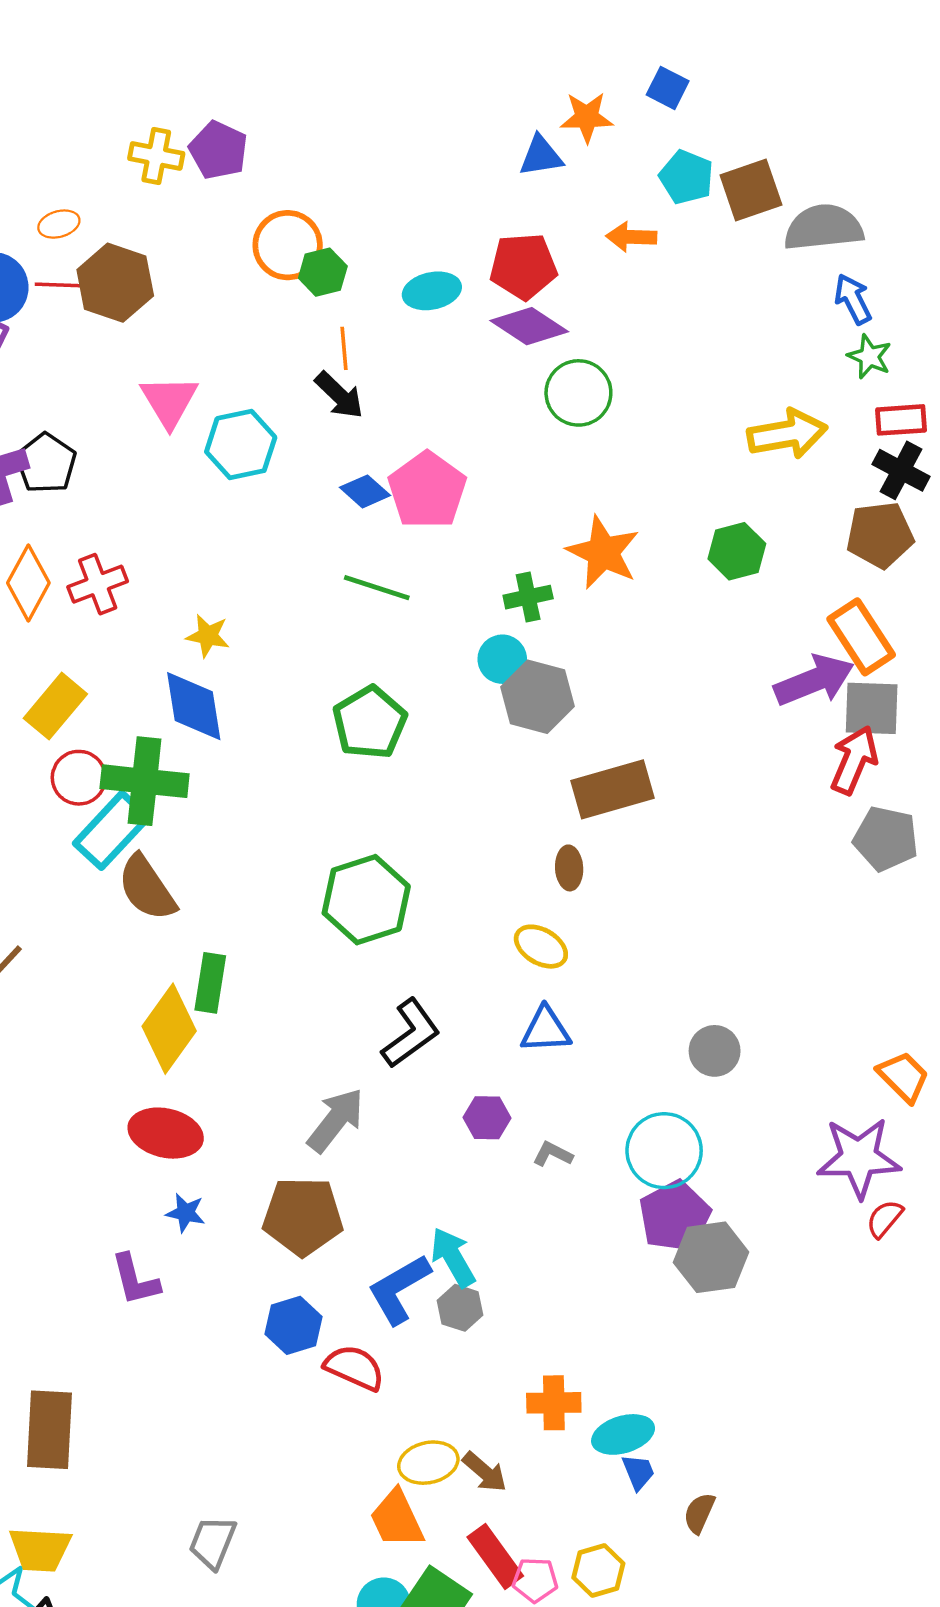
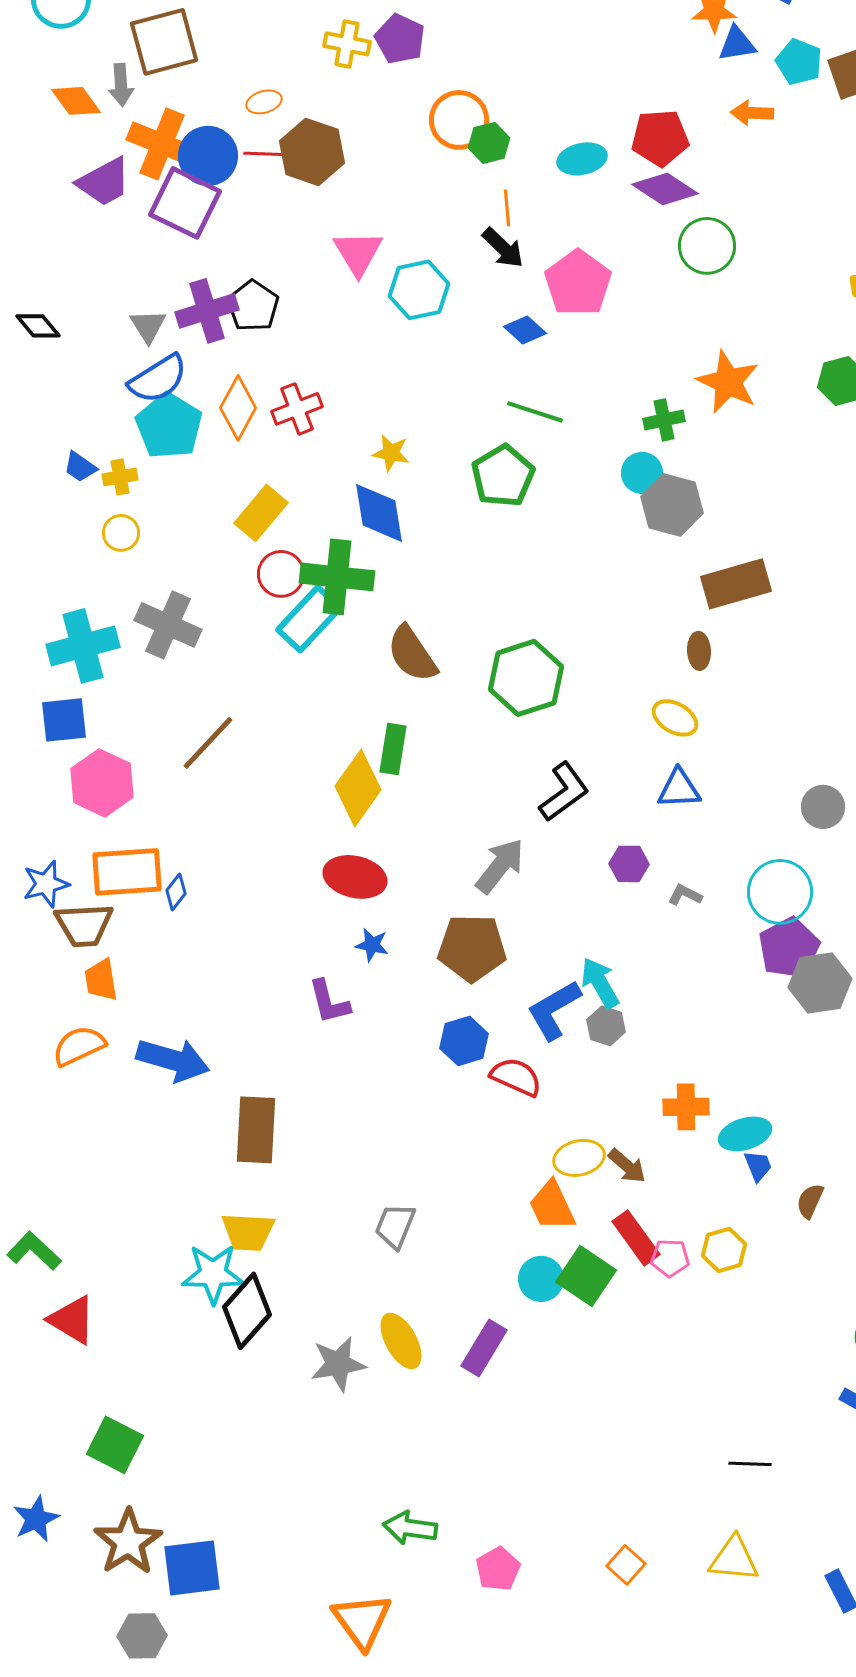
blue triangle: (541, 156) -> (737, 44), moved
pink pentagon: (427, 490) -> (578, 283), moved
green pentagon: (370, 723) -> (503, 476), moved
brown semicircle: (147, 888) -> (412, 654), moved

